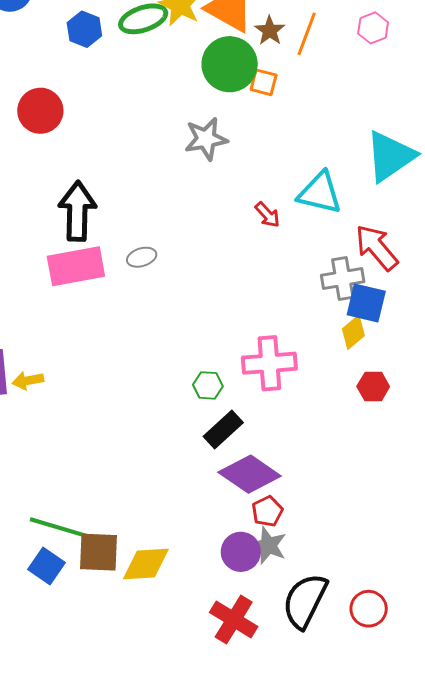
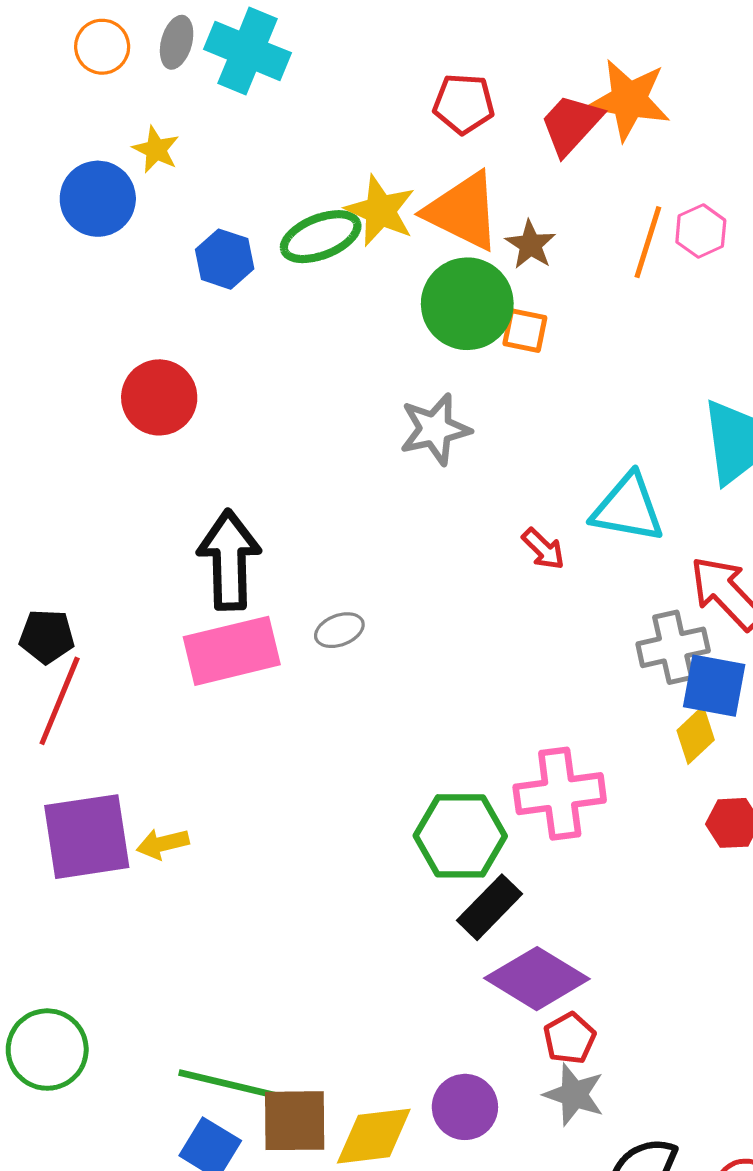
orange line: (307, 34) -> (648, 242), moved
green hexagon: (208, 385) -> (460, 836), size x1.8
purple circle: (241, 552) -> (465, 1107), moved

